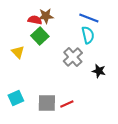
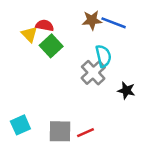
brown star: (46, 16) -> (92, 20), moved
cyan semicircle: (88, 35) -> (103, 56), moved
yellow triangle: (18, 52) -> (29, 34), moved

